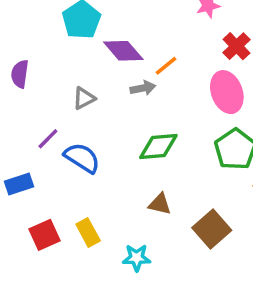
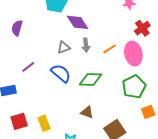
orange line: (166, 66) -> (110, 49), moved
gray arrow: (143, 88) -> (86, 45), turned 88
gray triangle: (84, 98) -> (64, 47), moved
blue semicircle: (82, 158) -> (61, 73), moved

